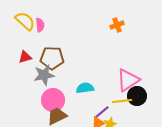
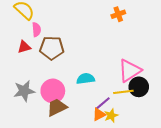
pink semicircle: (40, 25) -> (36, 30), moved
gray star: (44, 75) -> (24, 91), moved

